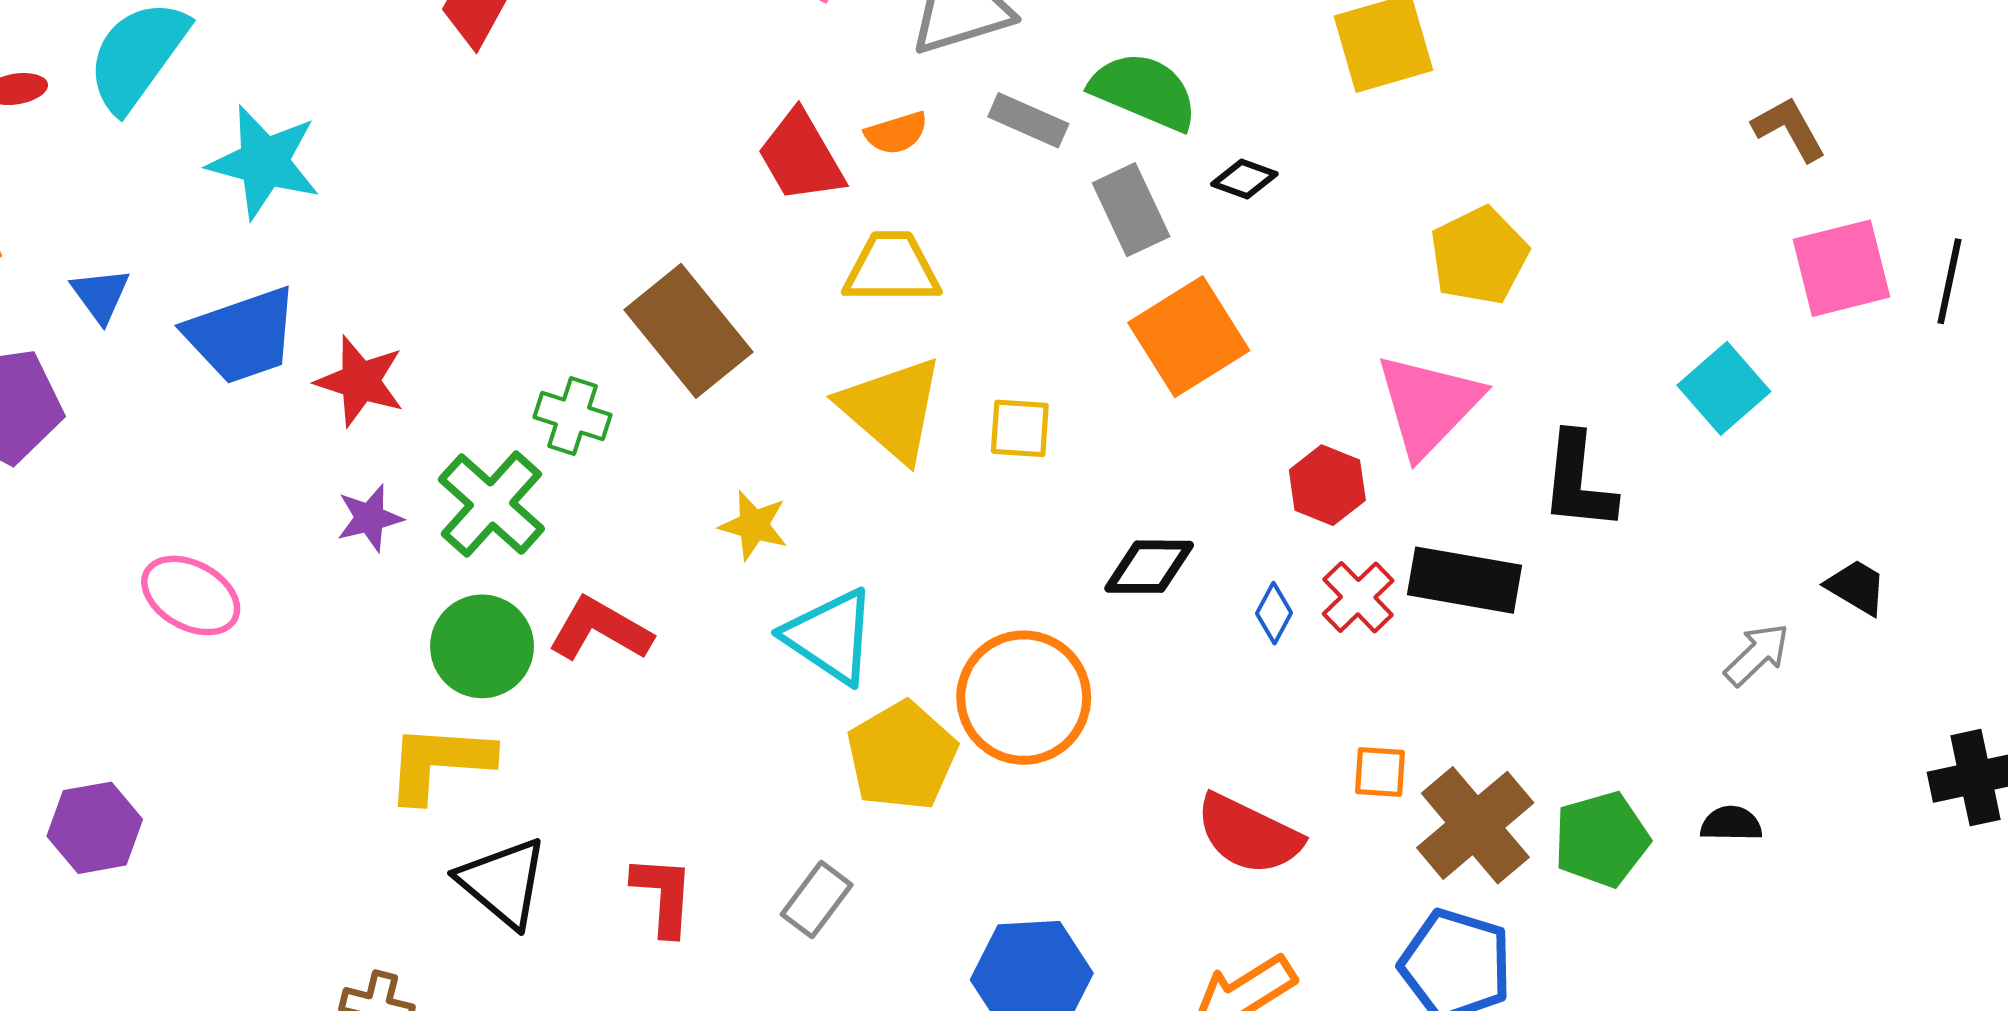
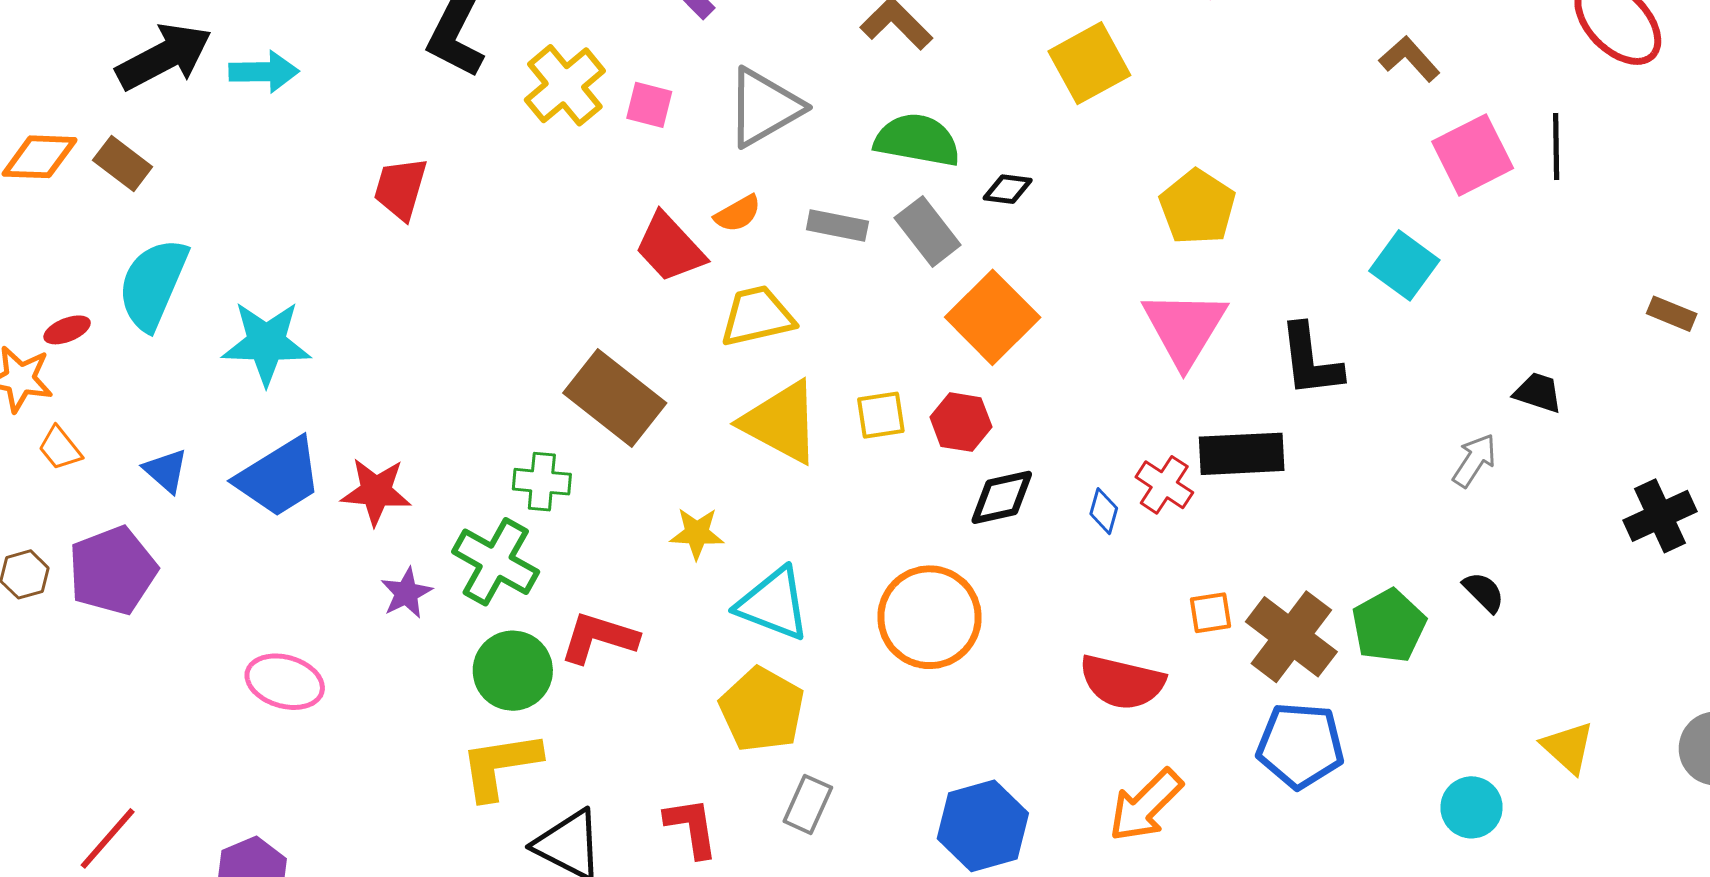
gray rectangle: (1028, 120) -> (837, 226), moved
red hexagon: (1327, 485) -> (961, 422), moved
yellow pentagon: (902, 756) -> (762, 710), moved
black semicircle: (1731, 824) -> (1484, 592), turned 57

